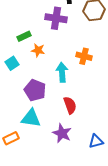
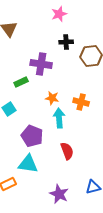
purple cross: (56, 18) -> (41, 64), moved
orange star: (38, 50) -> (52, 98), moved
purple star: (62, 133) -> (59, 194), moved

